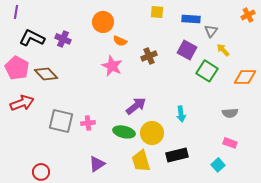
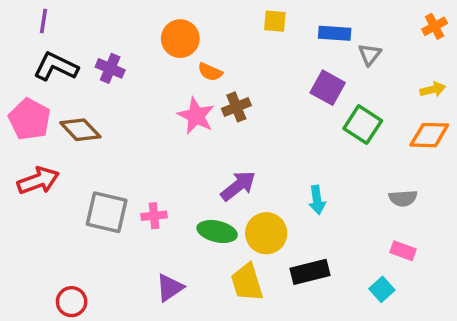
purple line: (16, 12) -> (43, 21), moved
yellow arrow: (223, 50) -> (433, 89), moved, turned 120
brown cross: (149, 56) -> (236, 107), moved

